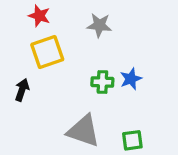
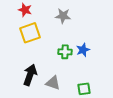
black arrow: (22, 90) -> (30, 75), moved, size x1.5
gray triangle: (83, 131) -> (53, 83), size x0.7

